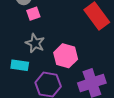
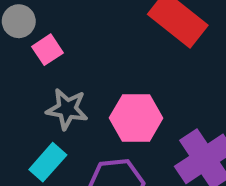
cyan rectangle: (20, 65) -> (48, 162), turned -42

